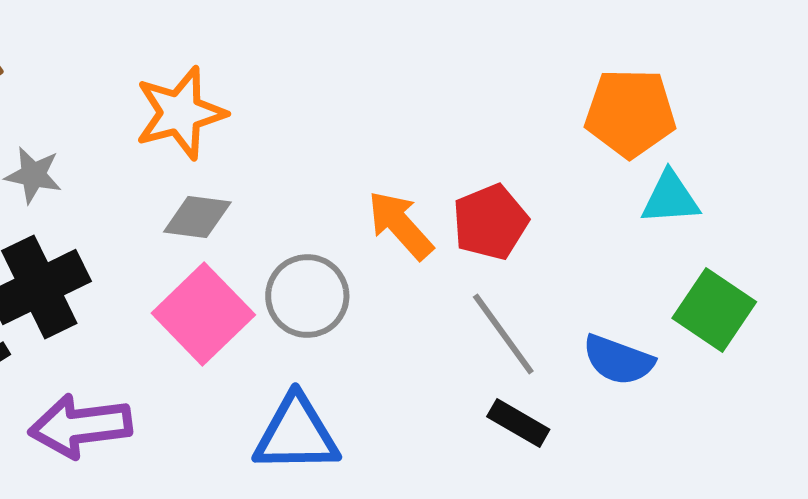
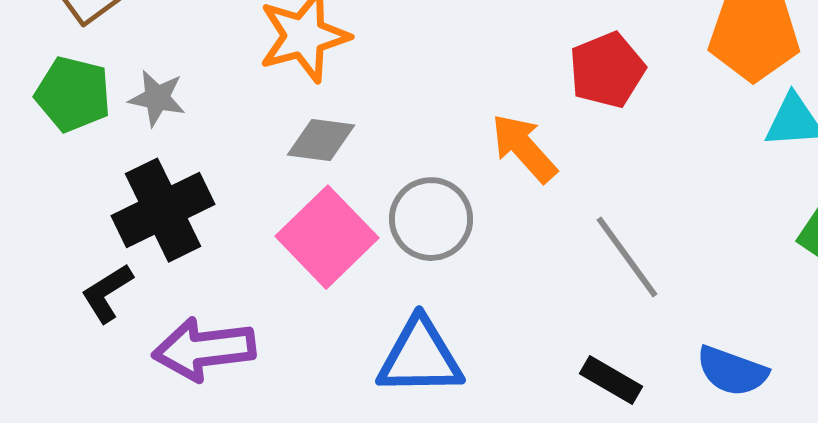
red pentagon: (490, 222) -> (607, 70), moved
blue semicircle: (618, 360) -> (732, 371), moved
black rectangle: (518, 423) -> (611, 380), moved

